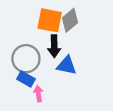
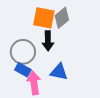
blue triangle: (67, 65) -> (59, 72), moved
pink arrow: (38, 94) -> (34, 83), size x1.6

